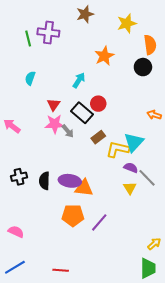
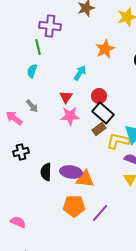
green line: (28, 39) -> (38, 47), moved
red triangle: (54, 105) -> (66, 97), moved
black rectangle: (82, 113) -> (103, 113), moved
pink star: (55, 124) -> (70, 116), moved
gray arrow: (68, 131) -> (32, 106), moved
black cross: (19, 177) -> (21, 152), moved

